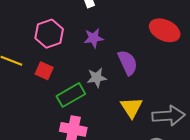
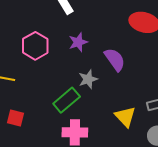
red square: (44, 71) -> (16, 118), moved
yellow triangle: (131, 108) -> (125, 117), moved

